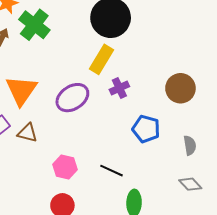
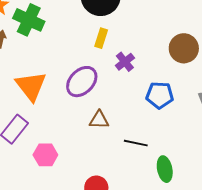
yellow rectangle: (101, 59) -> (101, 38), size x0.7
brown triangle: (27, 133) -> (99, 120), moved
pink hexagon: (65, 167) -> (45, 155), moved

